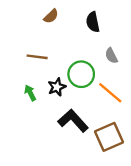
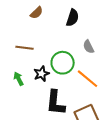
black semicircle: (93, 22) -> (73, 18), turned -150
black L-shape: (73, 121) -> (56, 103), turned -132

